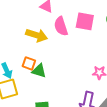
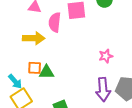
pink semicircle: (61, 26) -> (55, 22), turned 42

